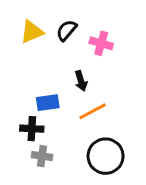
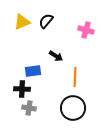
pink cross: (101, 43) -> (86, 30), moved
black arrow: (81, 81) -> (56, 56), turned -40
orange line: (93, 111) -> (75, 77), moved, turned -60

